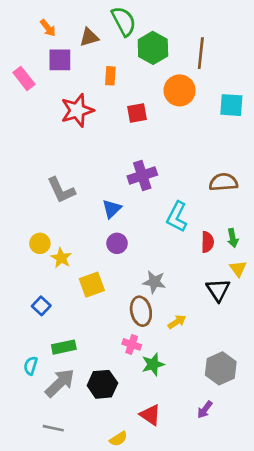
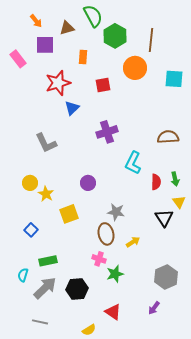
blue triangle: (112, 209) -> (72, 108), moved

